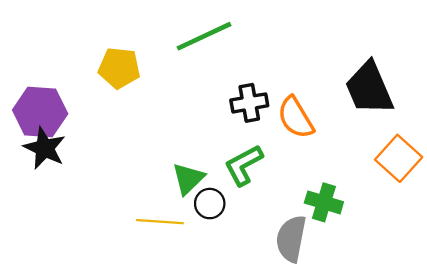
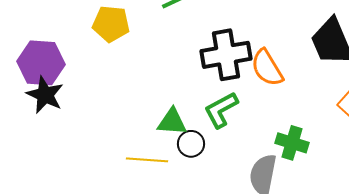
black cross: (249, 103) -> (226, 55), size x1.5
green triangle: (188, 179) -> (172, 122), turned 48

